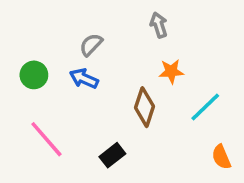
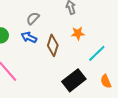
brown diamond: (145, 107) -> (53, 45), moved
black rectangle: (112, 155) -> (74, 80), moved, size x1.6

